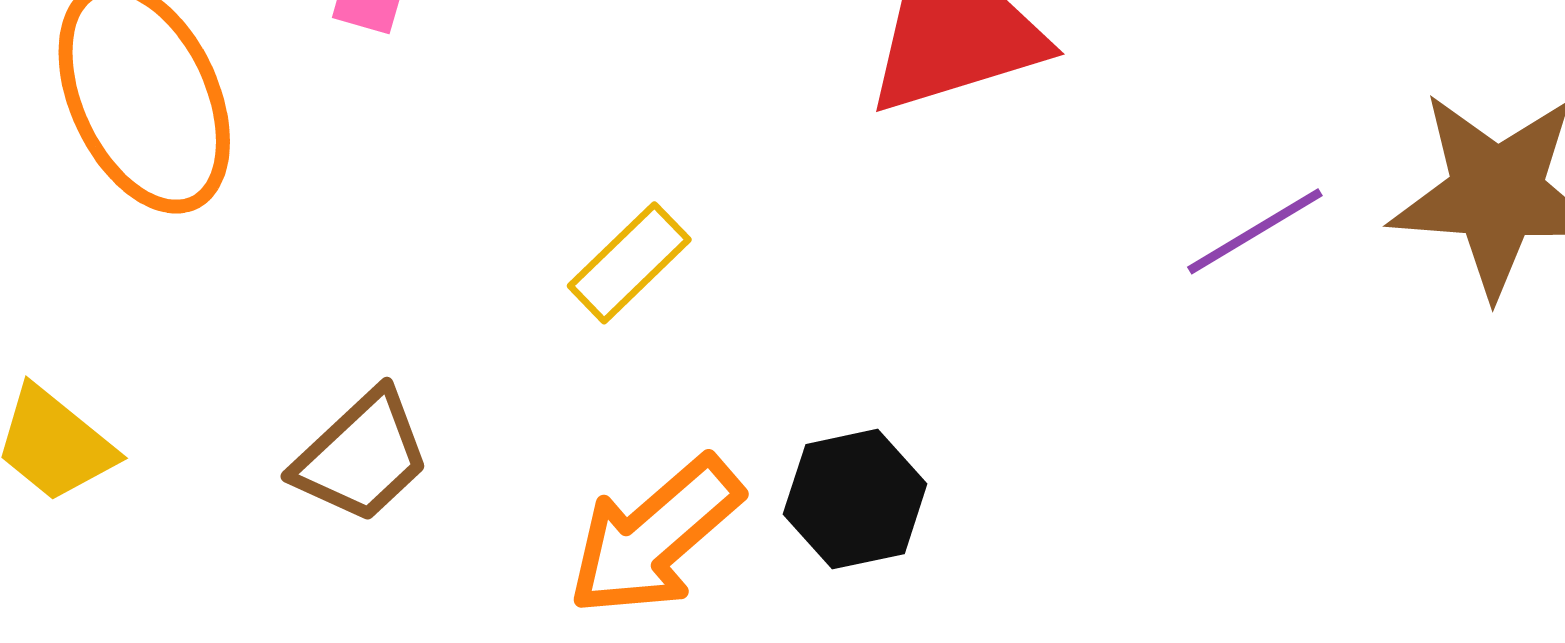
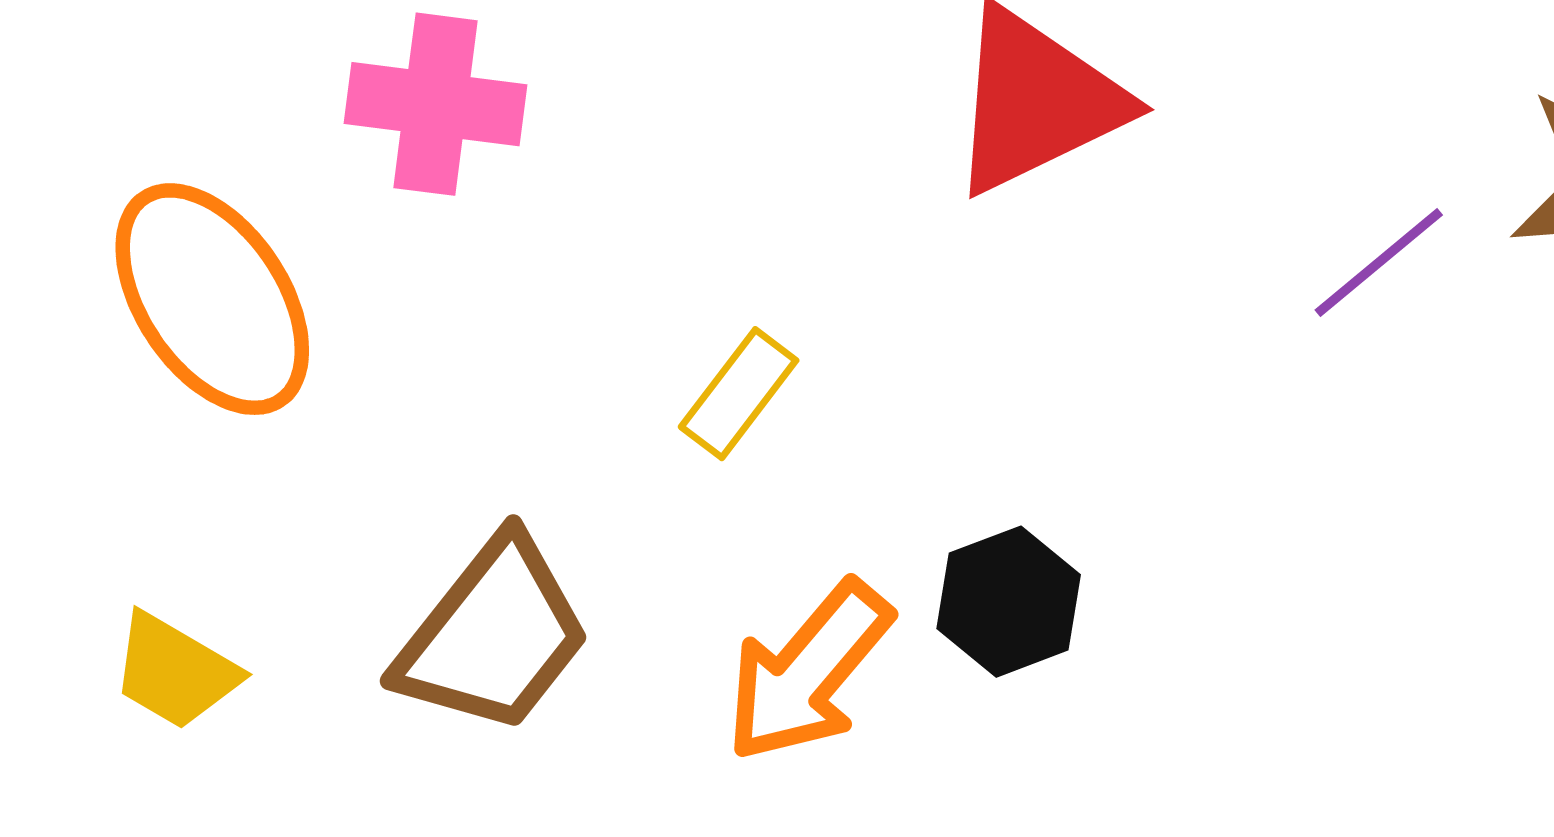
brown trapezoid: (362, 456) -> (493, 635), size x1.4

